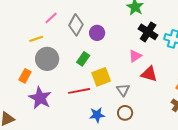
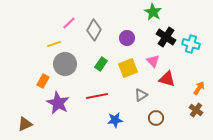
purple circle: (97, 33) -> (127, 38), moved
pink triangle: (135, 56) -> (153, 61), turned -40
yellow square: (101, 77) -> (128, 68), moved
gray triangle: (123, 90) -> (141, 95), turned 32
brown circle: (125, 113) -> (156, 118), moved

